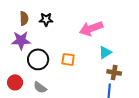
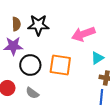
black star: (46, 19) -> (38, 25), size x1.5
orange square: (68, 59) -> (60, 65), size x1.6

